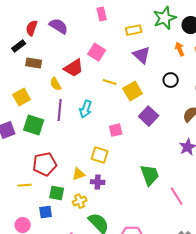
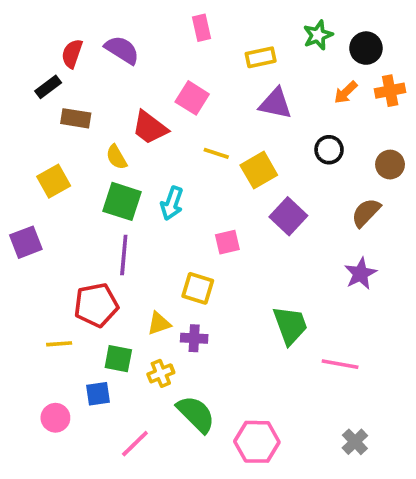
green star: (165, 18) -> (318, 35), size x0.7
orange arrow: (180, 49) -> (346, 92), turned -112
purple triangle: (142, 55) -> (275, 104), turned -30
red trapezoid: (74, 68) -> (150, 128), turned 70
purple line: (60, 110) -> (124, 255), moved
green square: (34, 125) -> (122, 201), moved
pink line: (177, 196) -> (340, 364), turned -48

